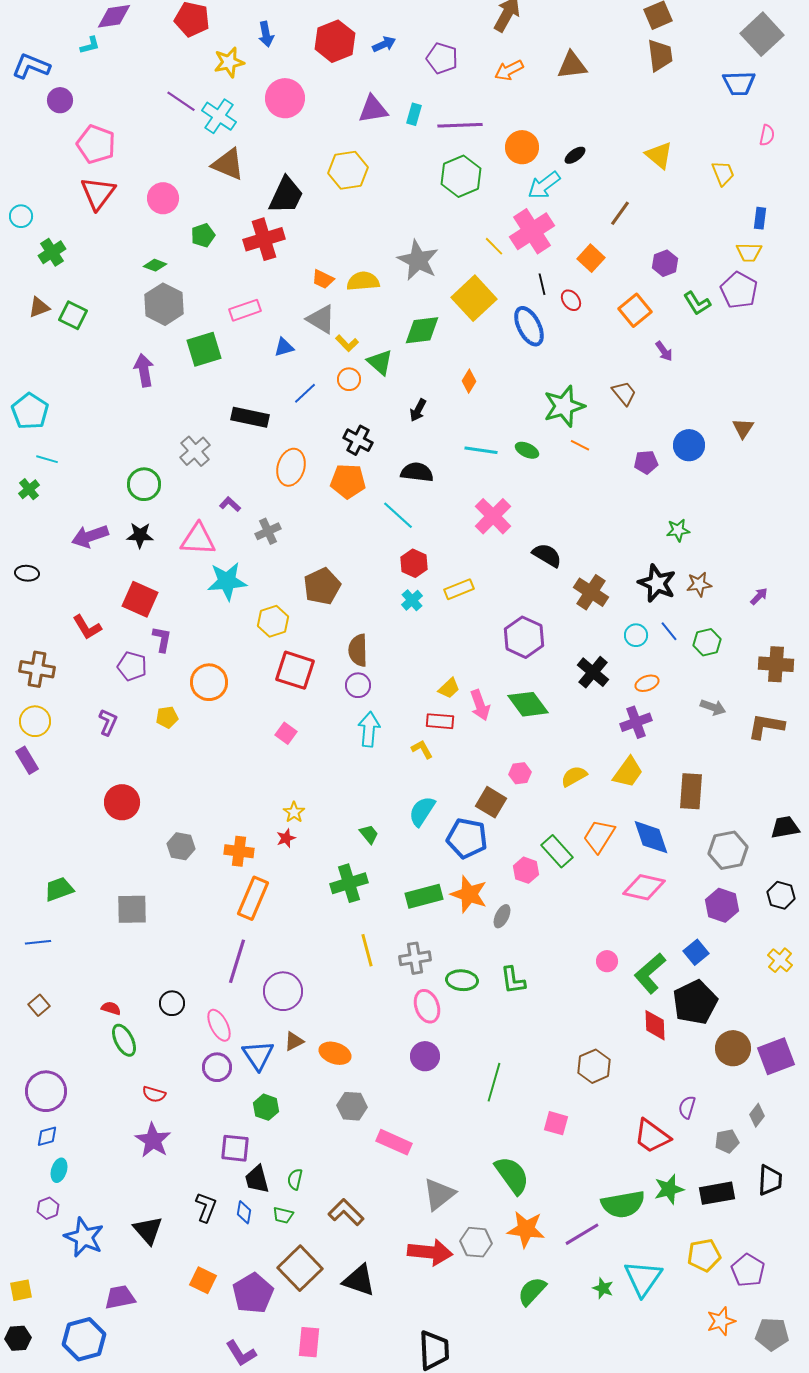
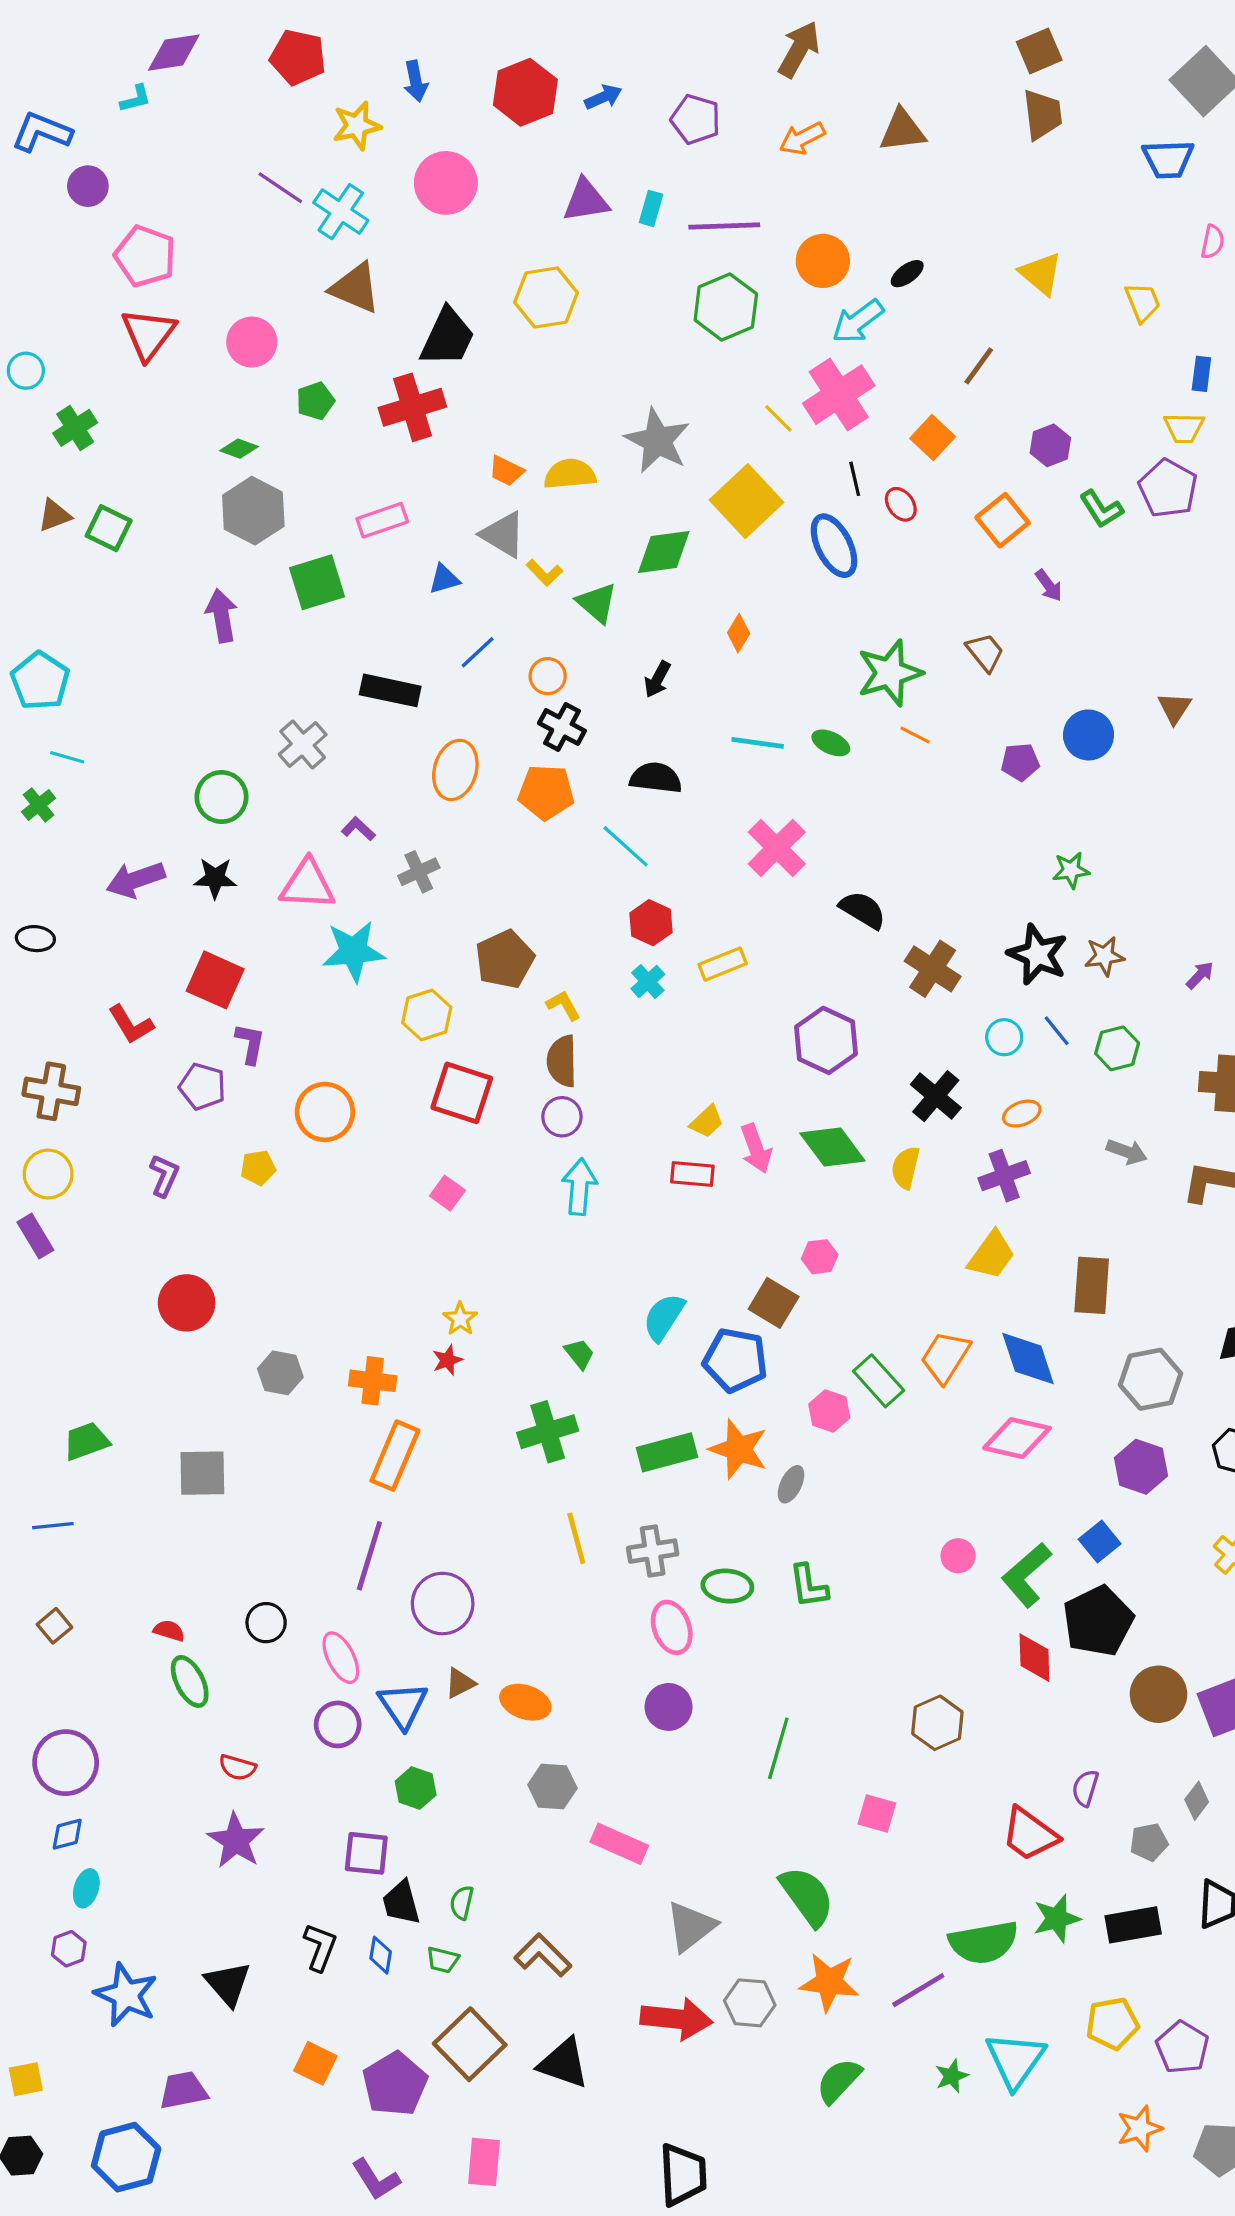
orange circle: (349, 379) -> (548, 676), moved
yellow L-shape: (422, 749) -> (564, 1005), moved
yellow semicircle: (574, 776) -> (906, 1168), moved, turned -48
green star: (603, 1288) -> (952, 2076), turned 30

